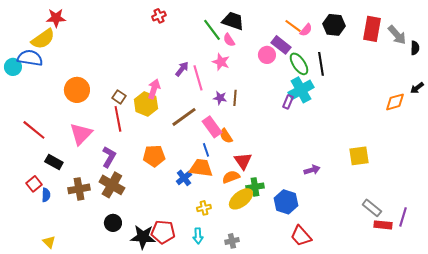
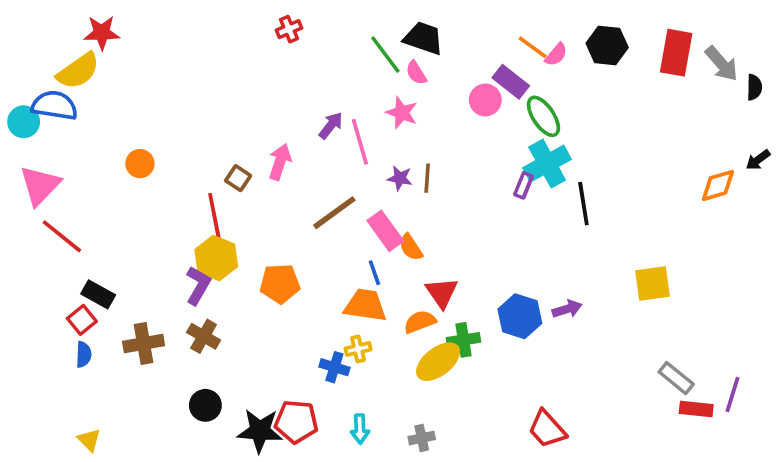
black line: (321, 64) -> (583, 204), moved
orange circle: (77, 90) -> (140, 164), size x0.6
brown square: (119, 97) -> (238, 178), moved
yellow hexagon: (146, 104) -> (216, 258), moved
pink triangle: (81, 134) -> (40, 185), moved
blue cross: (184, 178) -> (334, 367), moved, turned -35
red square: (34, 184) -> (82, 320), moved
brown cross: (112, 185) -> (204, 336), size x0.7
blue hexagon: (286, 202) -> (520, 316), moved
yellow cross: (204, 208) -> (358, 349), moved

